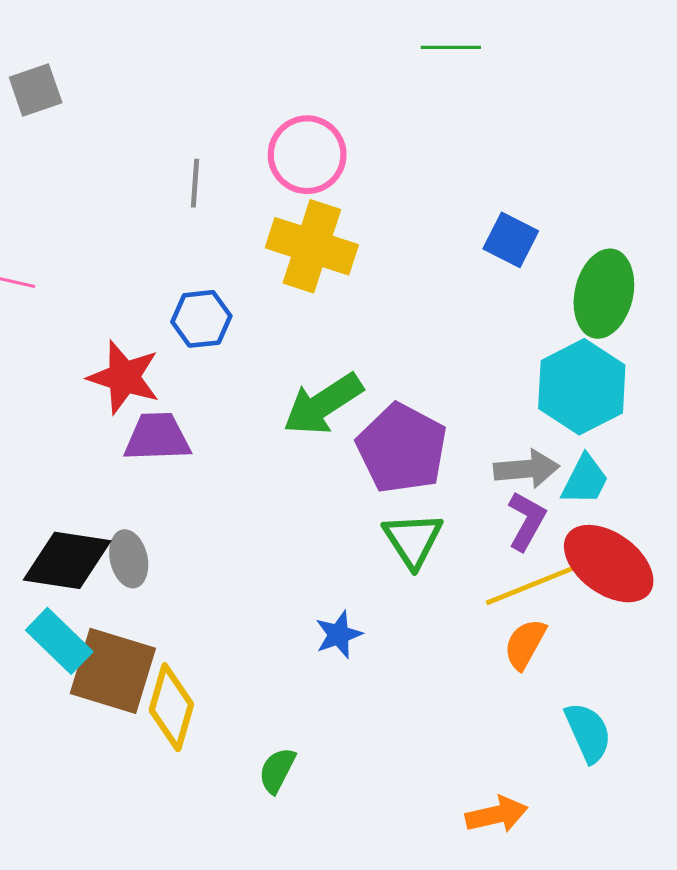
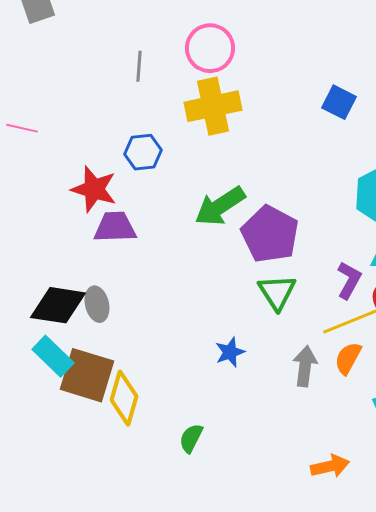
yellow cross: (312, 246) -> (213, 106), turned -30
gray arrow: (527, 469) -> (305, 366), moved, turned -78

